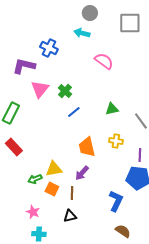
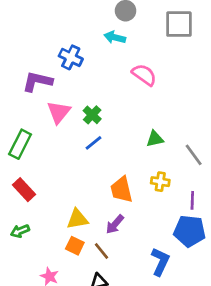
blue line: (74, 112) -> (93, 143), moved
green arrow: (35, 179) -> (20, 231), moved
brown line: (72, 193) -> (101, 251), turned -40

